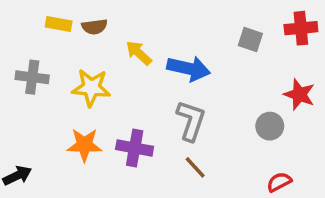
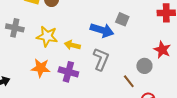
gray square: (250, 39) -> (122, 19), moved
yellow arrow: (139, 53) -> (72, 45), moved, turned -35
brown line: (195, 167) -> (129, 81), moved

